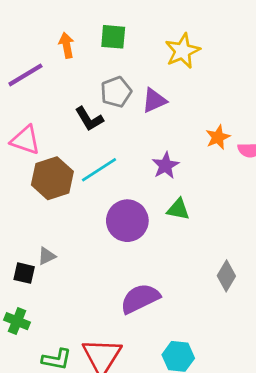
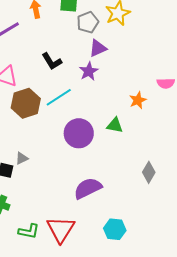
gray pentagon: (116, 92) -> (88, 22), moved
orange star: (218, 137) -> (138, 100), moved
purple star: (166, 166) -> (89, 71), moved

